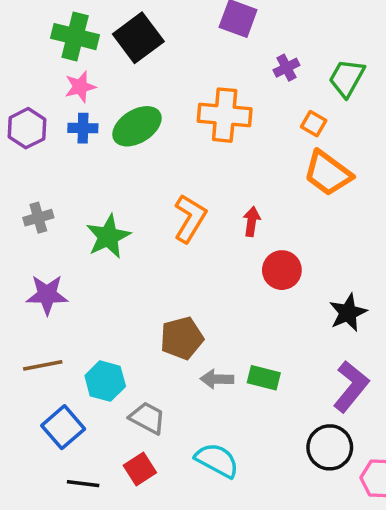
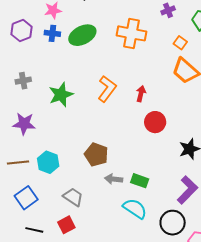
brown pentagon: (182, 338) -> (96, 155), turned 30
cyan hexagon: (105, 381) -> (48, 162), moved
cyan semicircle: (217, 460) -> (135, 209), moved

